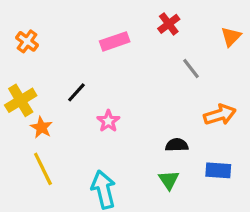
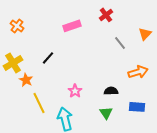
orange triangle: (231, 37) -> (145, 34), moved
pink star: (108, 121) -> (75, 91), moved
yellow line: (43, 169) -> (39, 103), moved

